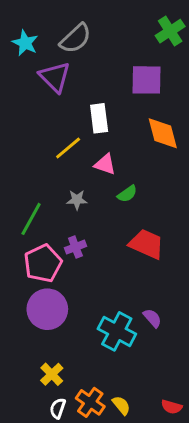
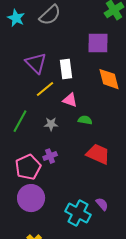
purple triangle: (55, 77) -> (36, 63), moved
green semicircle: (127, 194) -> (85, 120), turned -136
green line: (31, 219) -> (20, 121), moved

